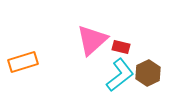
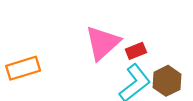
red rectangle: (121, 47) -> (136, 51), turned -36

